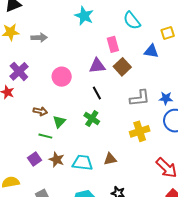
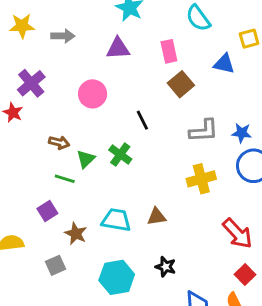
purple triangle: (97, 66) -> (118, 48), moved
green cross: (92, 119) -> (120, 155), moved
brown star: (57, 160) -> (76, 234), moved

